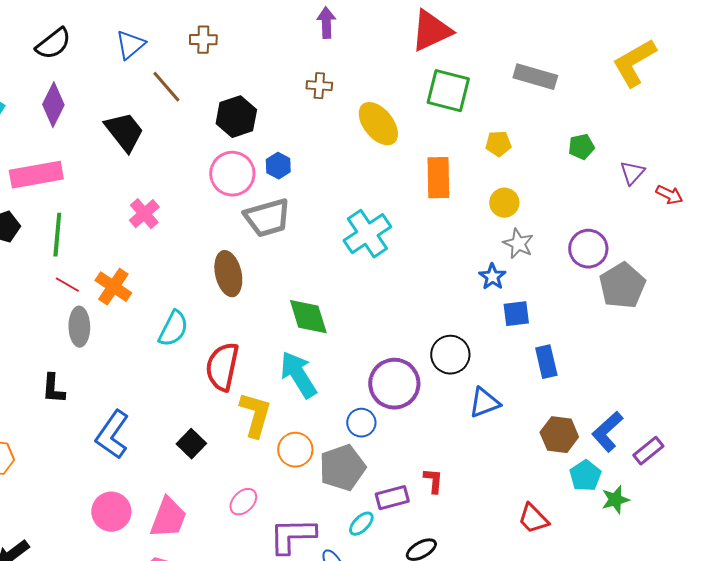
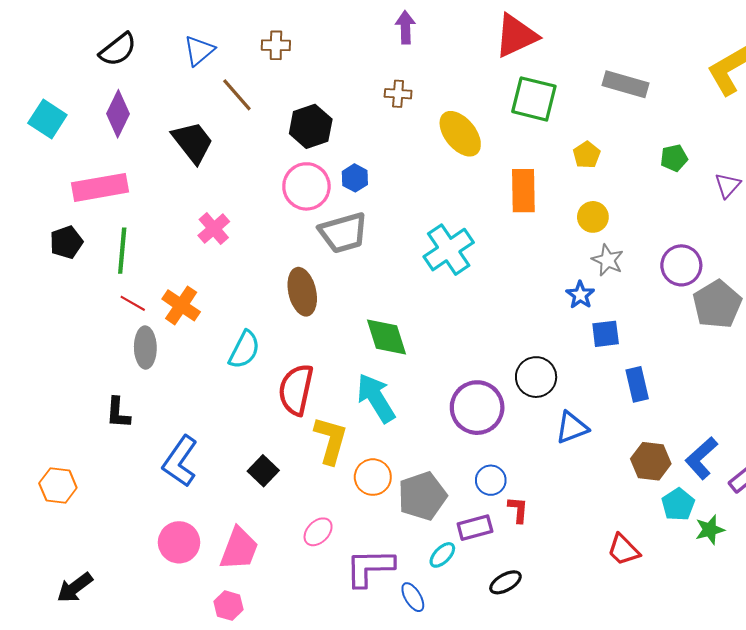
yellow pentagon: (498, 144) -> (587, 155), turned -30
blue circle: (361, 423) -> (491, 480), moved

